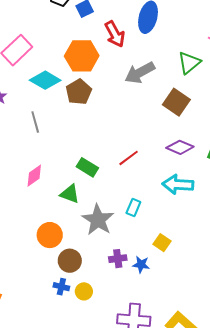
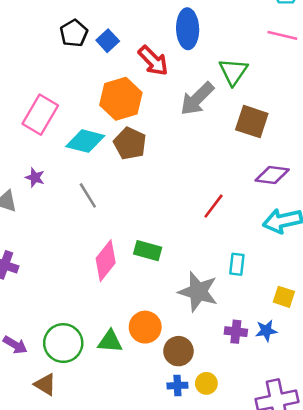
green triangle: (189, 63) -> (233, 72), moved
green rectangle: (87, 167) -> (148, 251), moved
pink diamond: (34, 176) -> (106, 261), size x1.4
green triangle: (70, 194) -> (110, 341), moved
purple cross: (118, 259) -> (236, 332), turned 30

